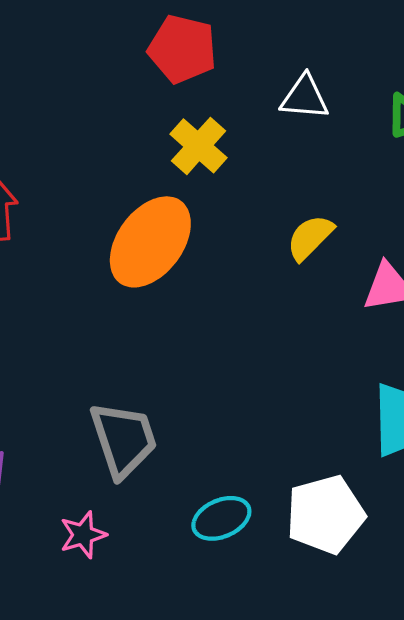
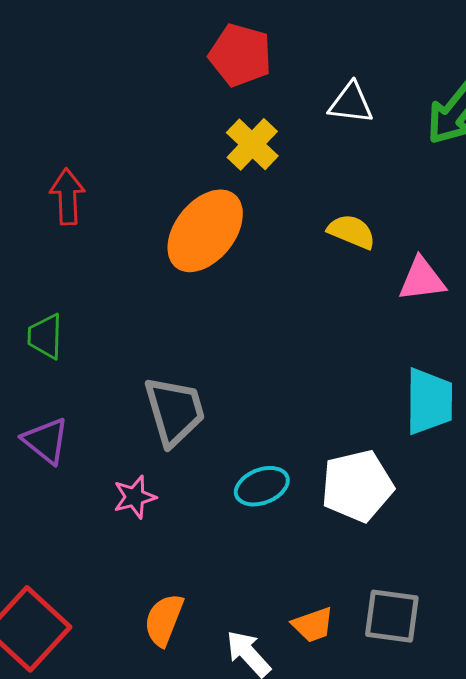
yellow semicircle: (310, 237) -> (352, 232), turned 66

